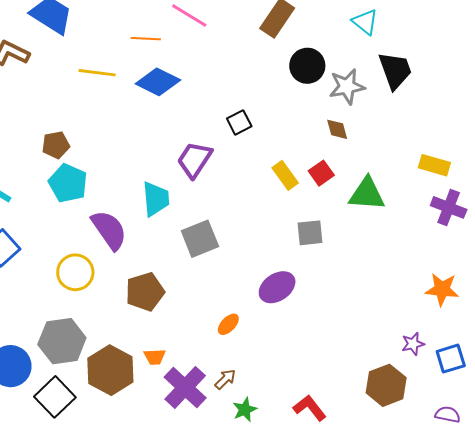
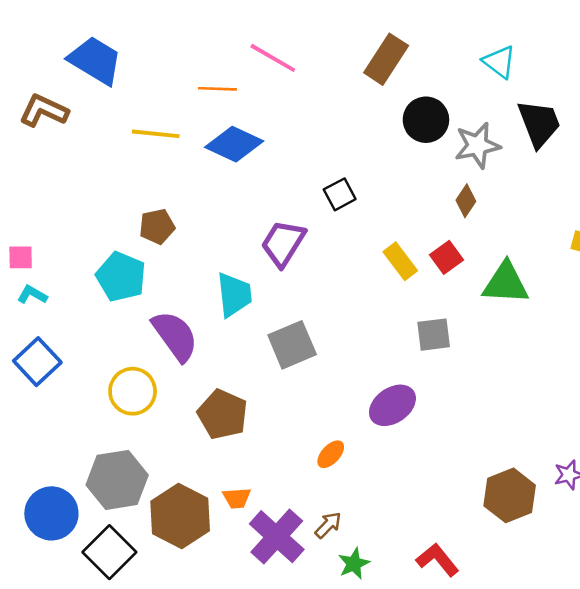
brown diamond: (337, 129) -> (466, 201), turned 50
brown pentagon: (56, 145) -> (157, 226), moved
brown pentagon: (145, 292) -> (223, 414), turned -30
brown hexagon: (386, 385) -> (510, 495), moved

